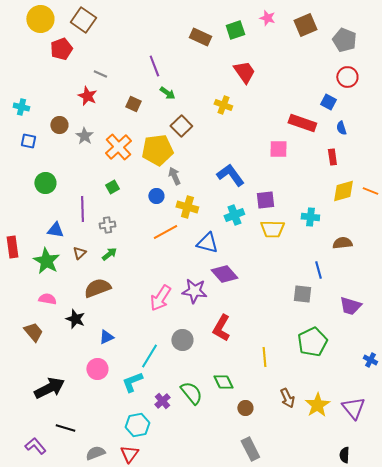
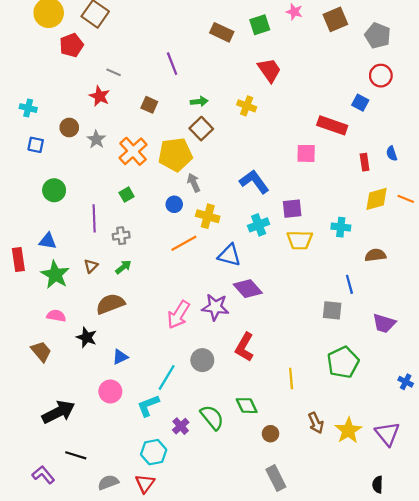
green arrow: (167, 93) -> (199, 102), moved, turned -42
blue semicircle: (341, 128) -> (392, 153), moved
blue triangle: (55, 230) -> (48, 241), moved

